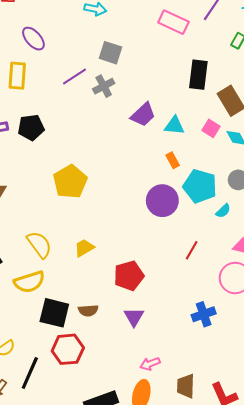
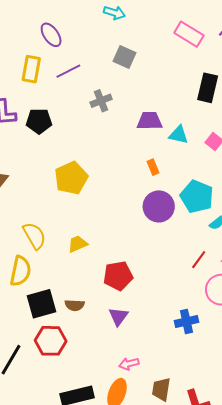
purple line: (74, 76) -> (68, 71), moved
gray cross: (104, 86) -> (101, 101), moved
purple trapezoid: (143, 115) -> (149, 121), turned -144
orange rectangle: (173, 160) -> (153, 167), moved
red line: (192, 250) -> (199, 260), moved
yellow semicircle: (29, 282) -> (20, 271), turned -68
black square: (54, 313) -> (41, 304), turned -36

